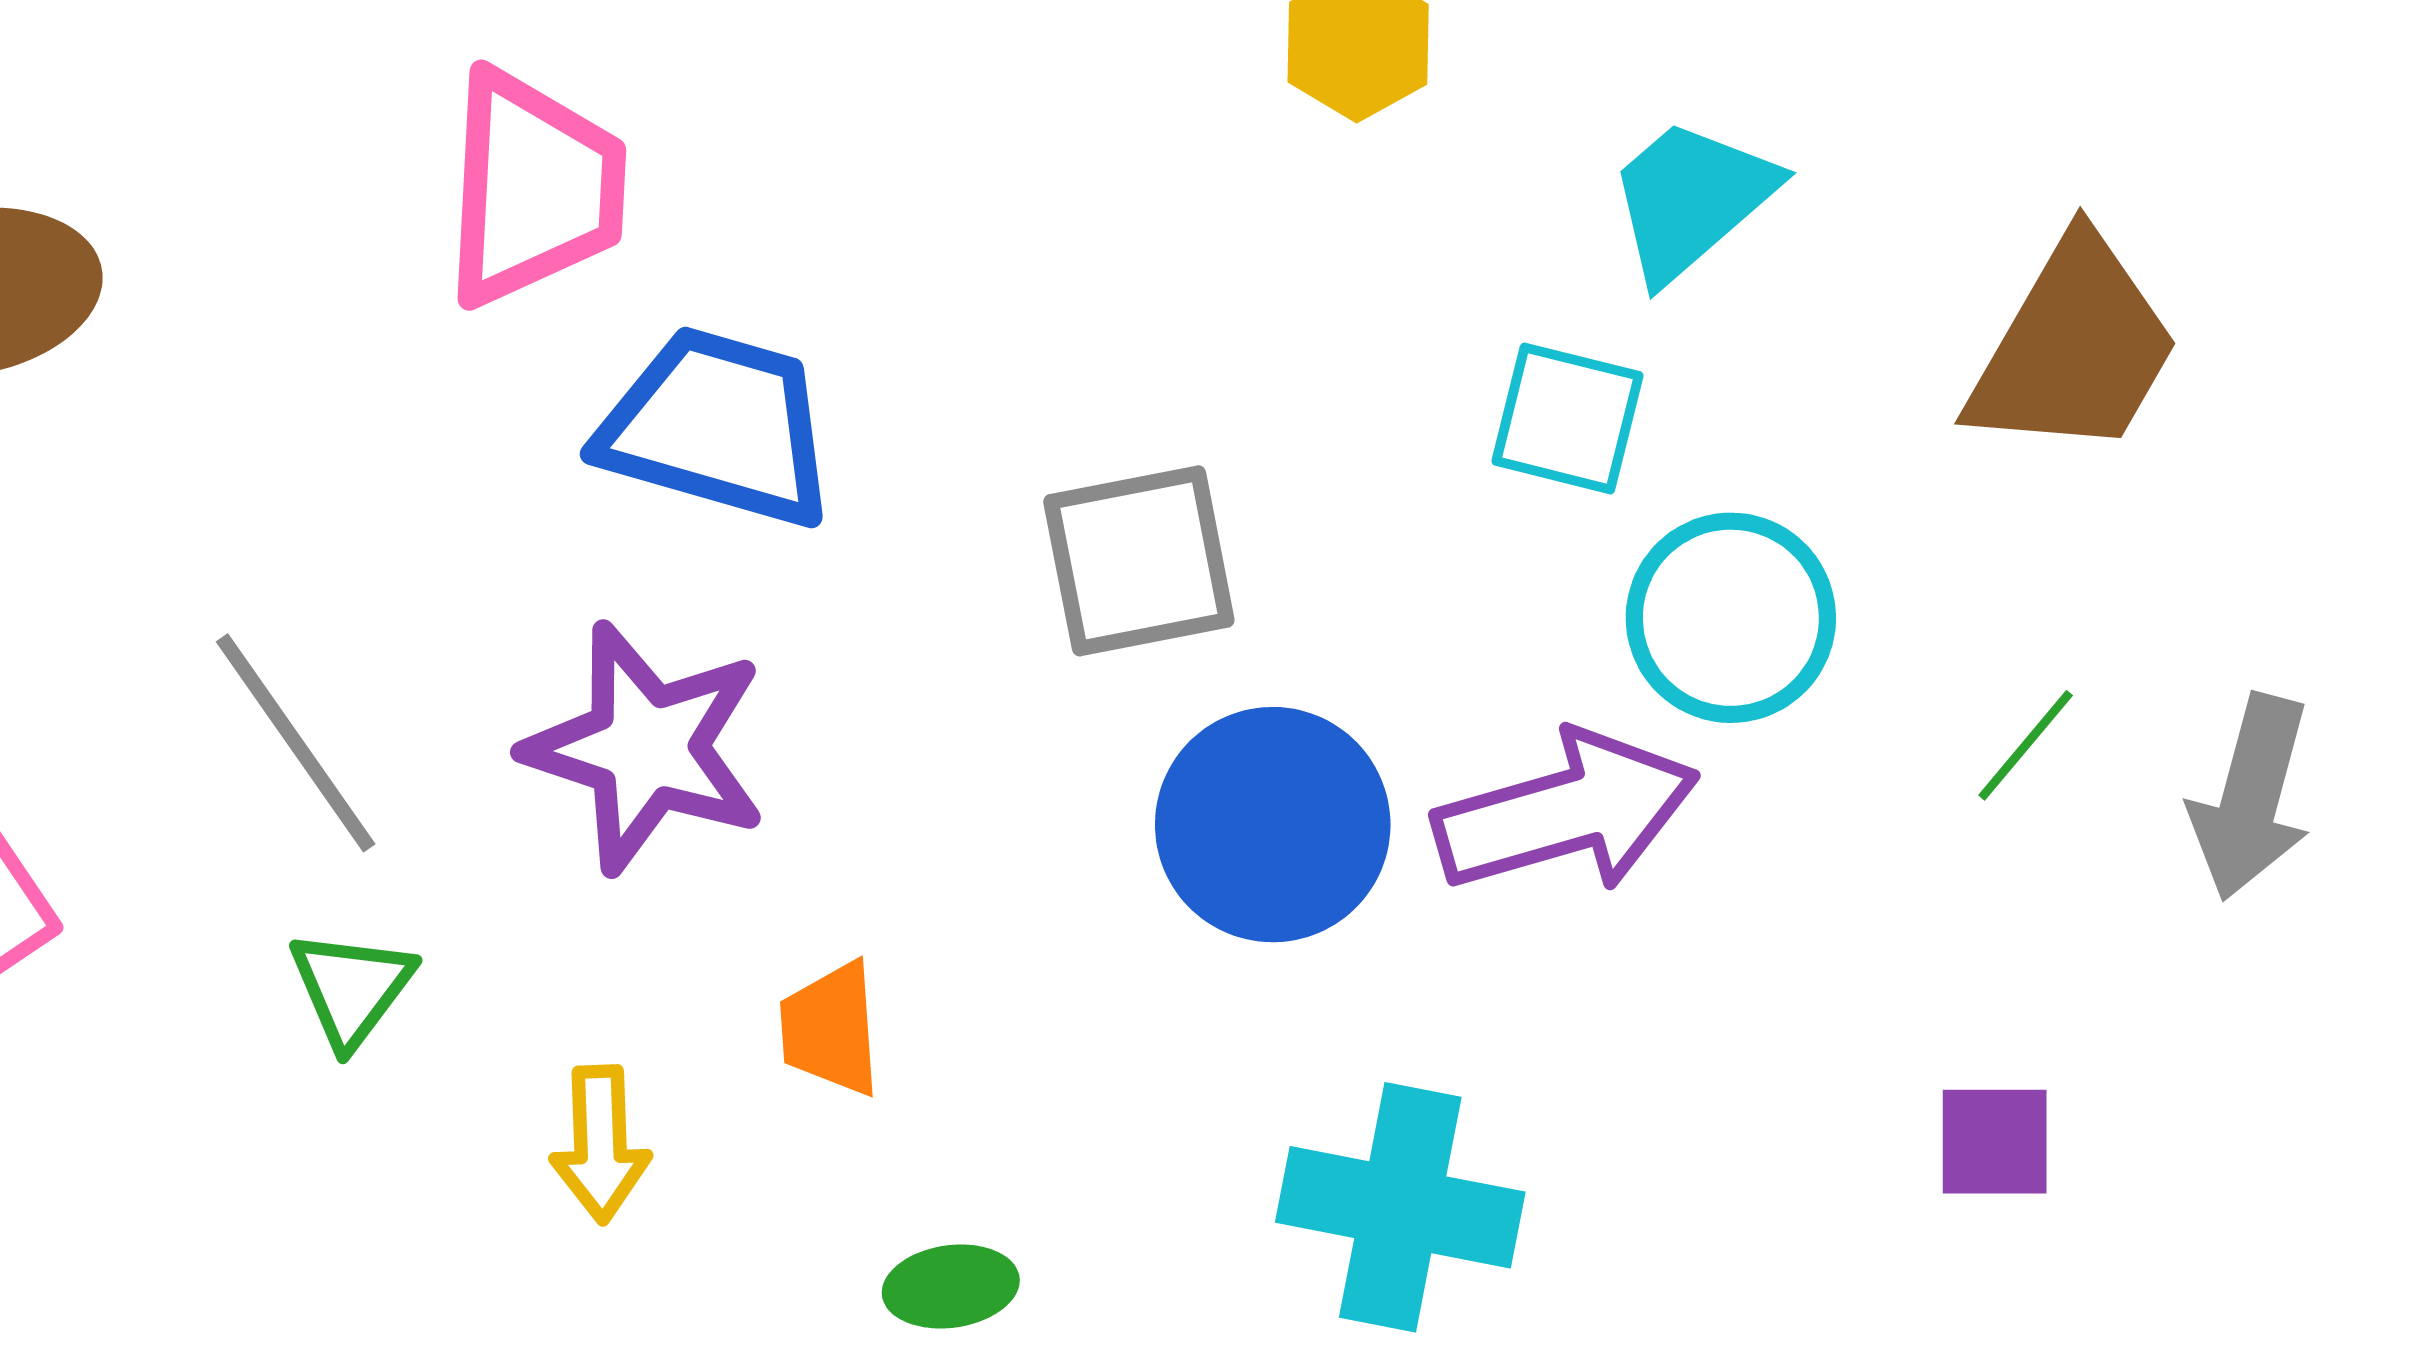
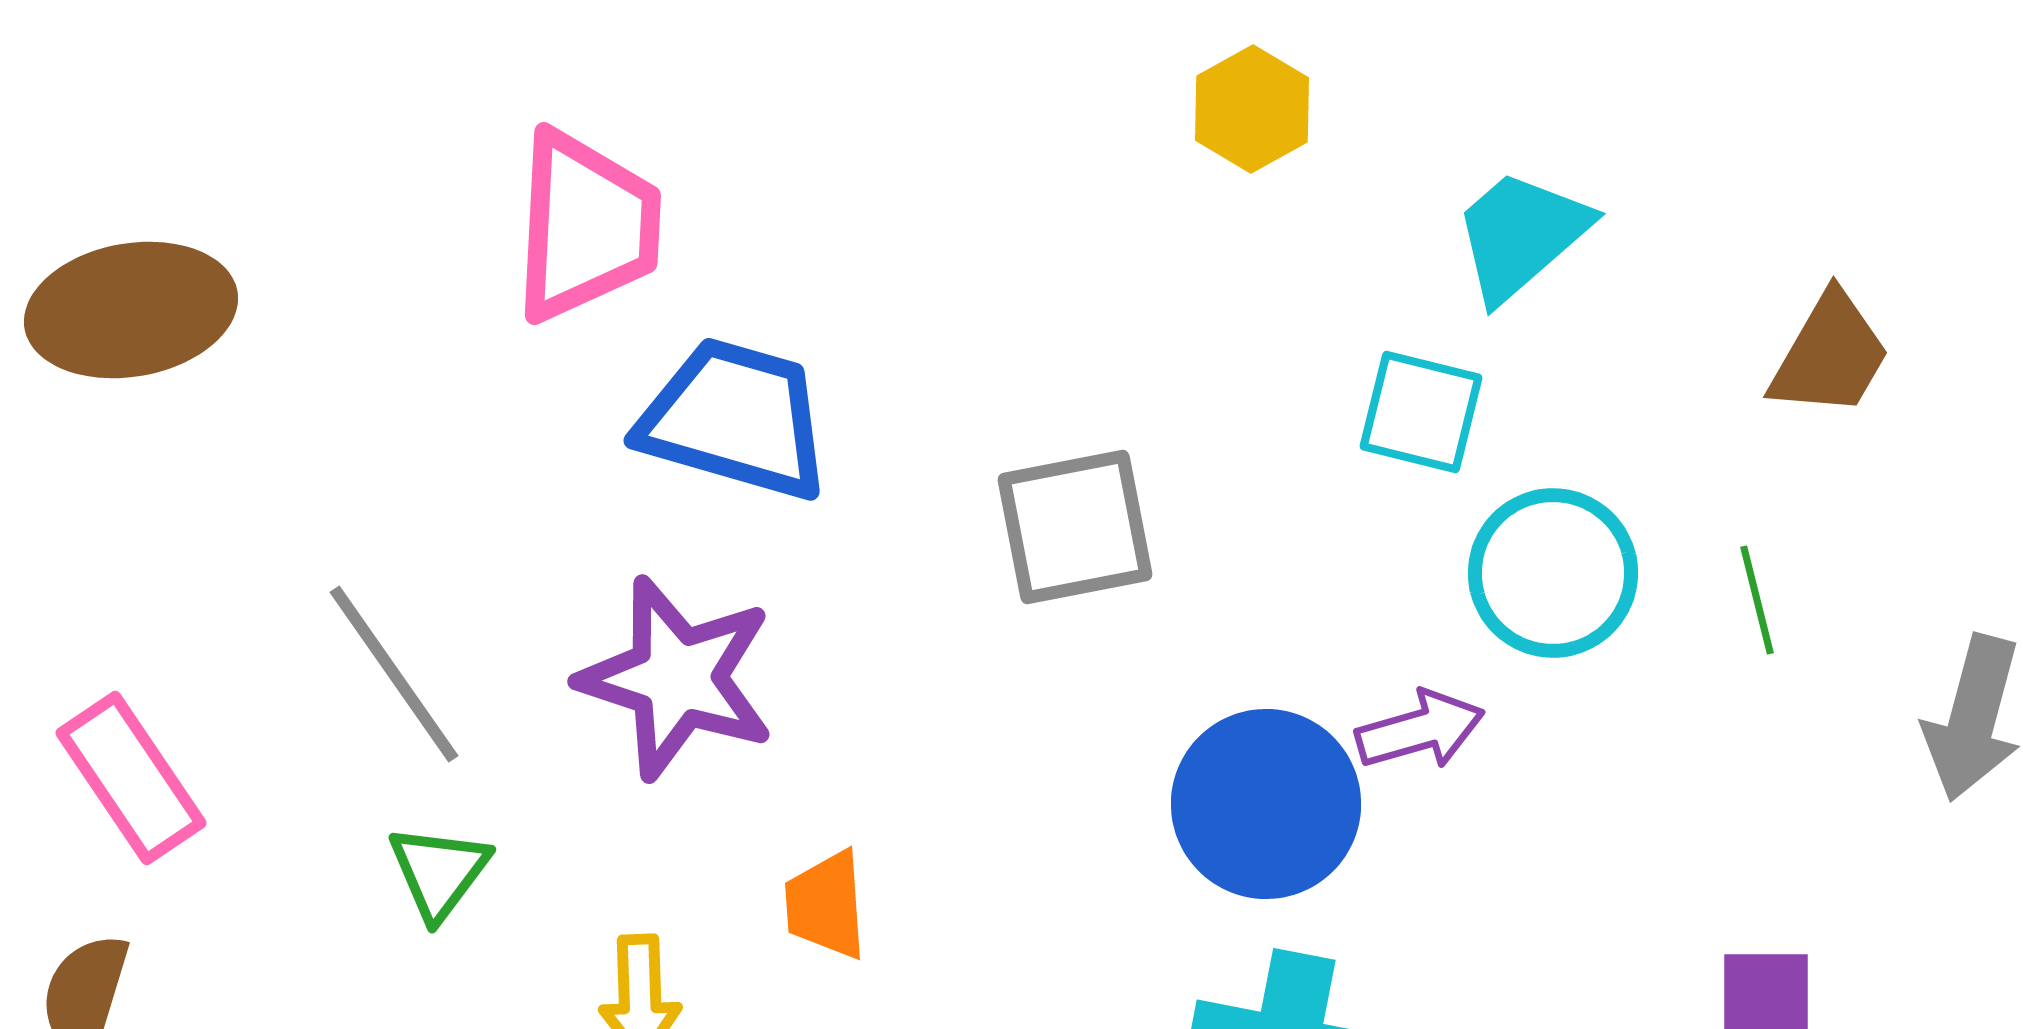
brown trapezoid: (2074, 348) -> (1830, 355), size x0.7
green line: (2026, 745) -> (1757, 600), moved, turned -54
purple arrow: (1566, 812) -> (1420, 730), size x0.6
blue circle: (1273, 825) -> (1266, 804), moved

